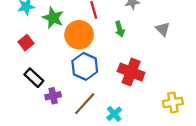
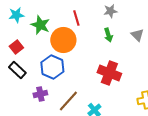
green arrow: (120, 29) -> (108, 35), moved
blue hexagon: (85, 66) -> (52, 67), moved
black rectangle: (34, 78) -> (17, 70), moved

